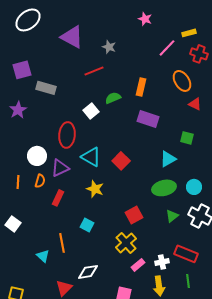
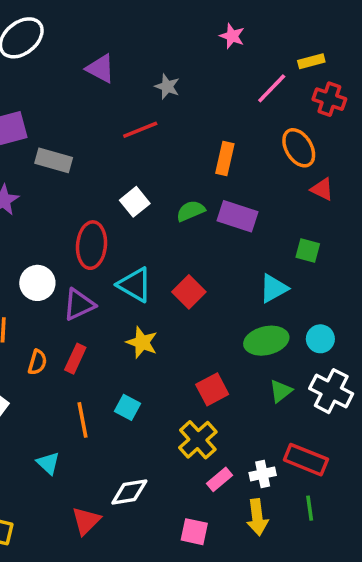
purple triangle: (72, 37) -> (100, 68), size x0.7
green semicircle: (113, 98) -> (191, 211), moved
orange semicircle: (40, 181) -> (37, 362), moved
orange line: (62, 243) -> (82, 420), moved

